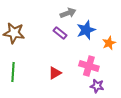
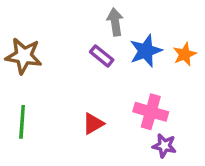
gray arrow: (68, 13) -> (115, 22), turned -77
orange star: (109, 43) -> (185, 54), moved

